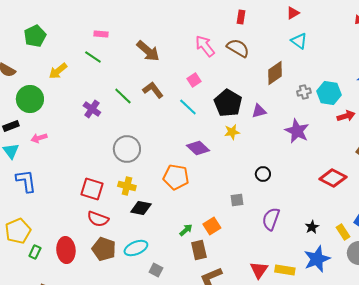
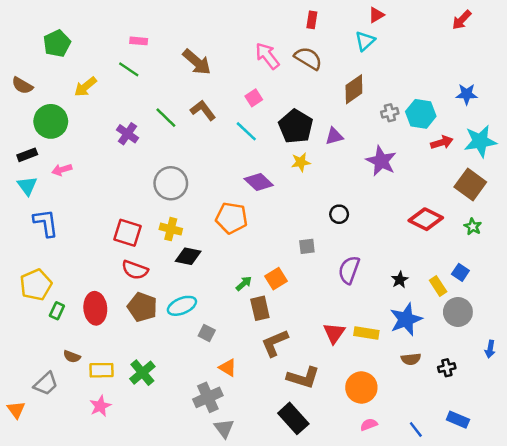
cyan triangle: (299, 41) -> (365, 41), moved, turned 42

